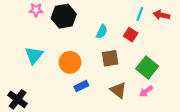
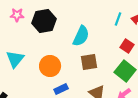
cyan semicircle: (102, 32) -> (81, 36), size x1.5
red square: (131, 35) -> (127, 46), moved

